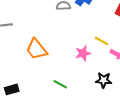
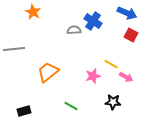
orange trapezoid: (36, 49) -> (48, 72), turned 90

